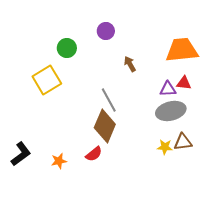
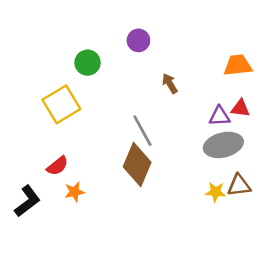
orange trapezoid: (182, 50) -> (238, 65), size x0.7
red semicircle: (94, 154) -> (57, 166), moved
orange star: (59, 161) -> (74, 192), moved

